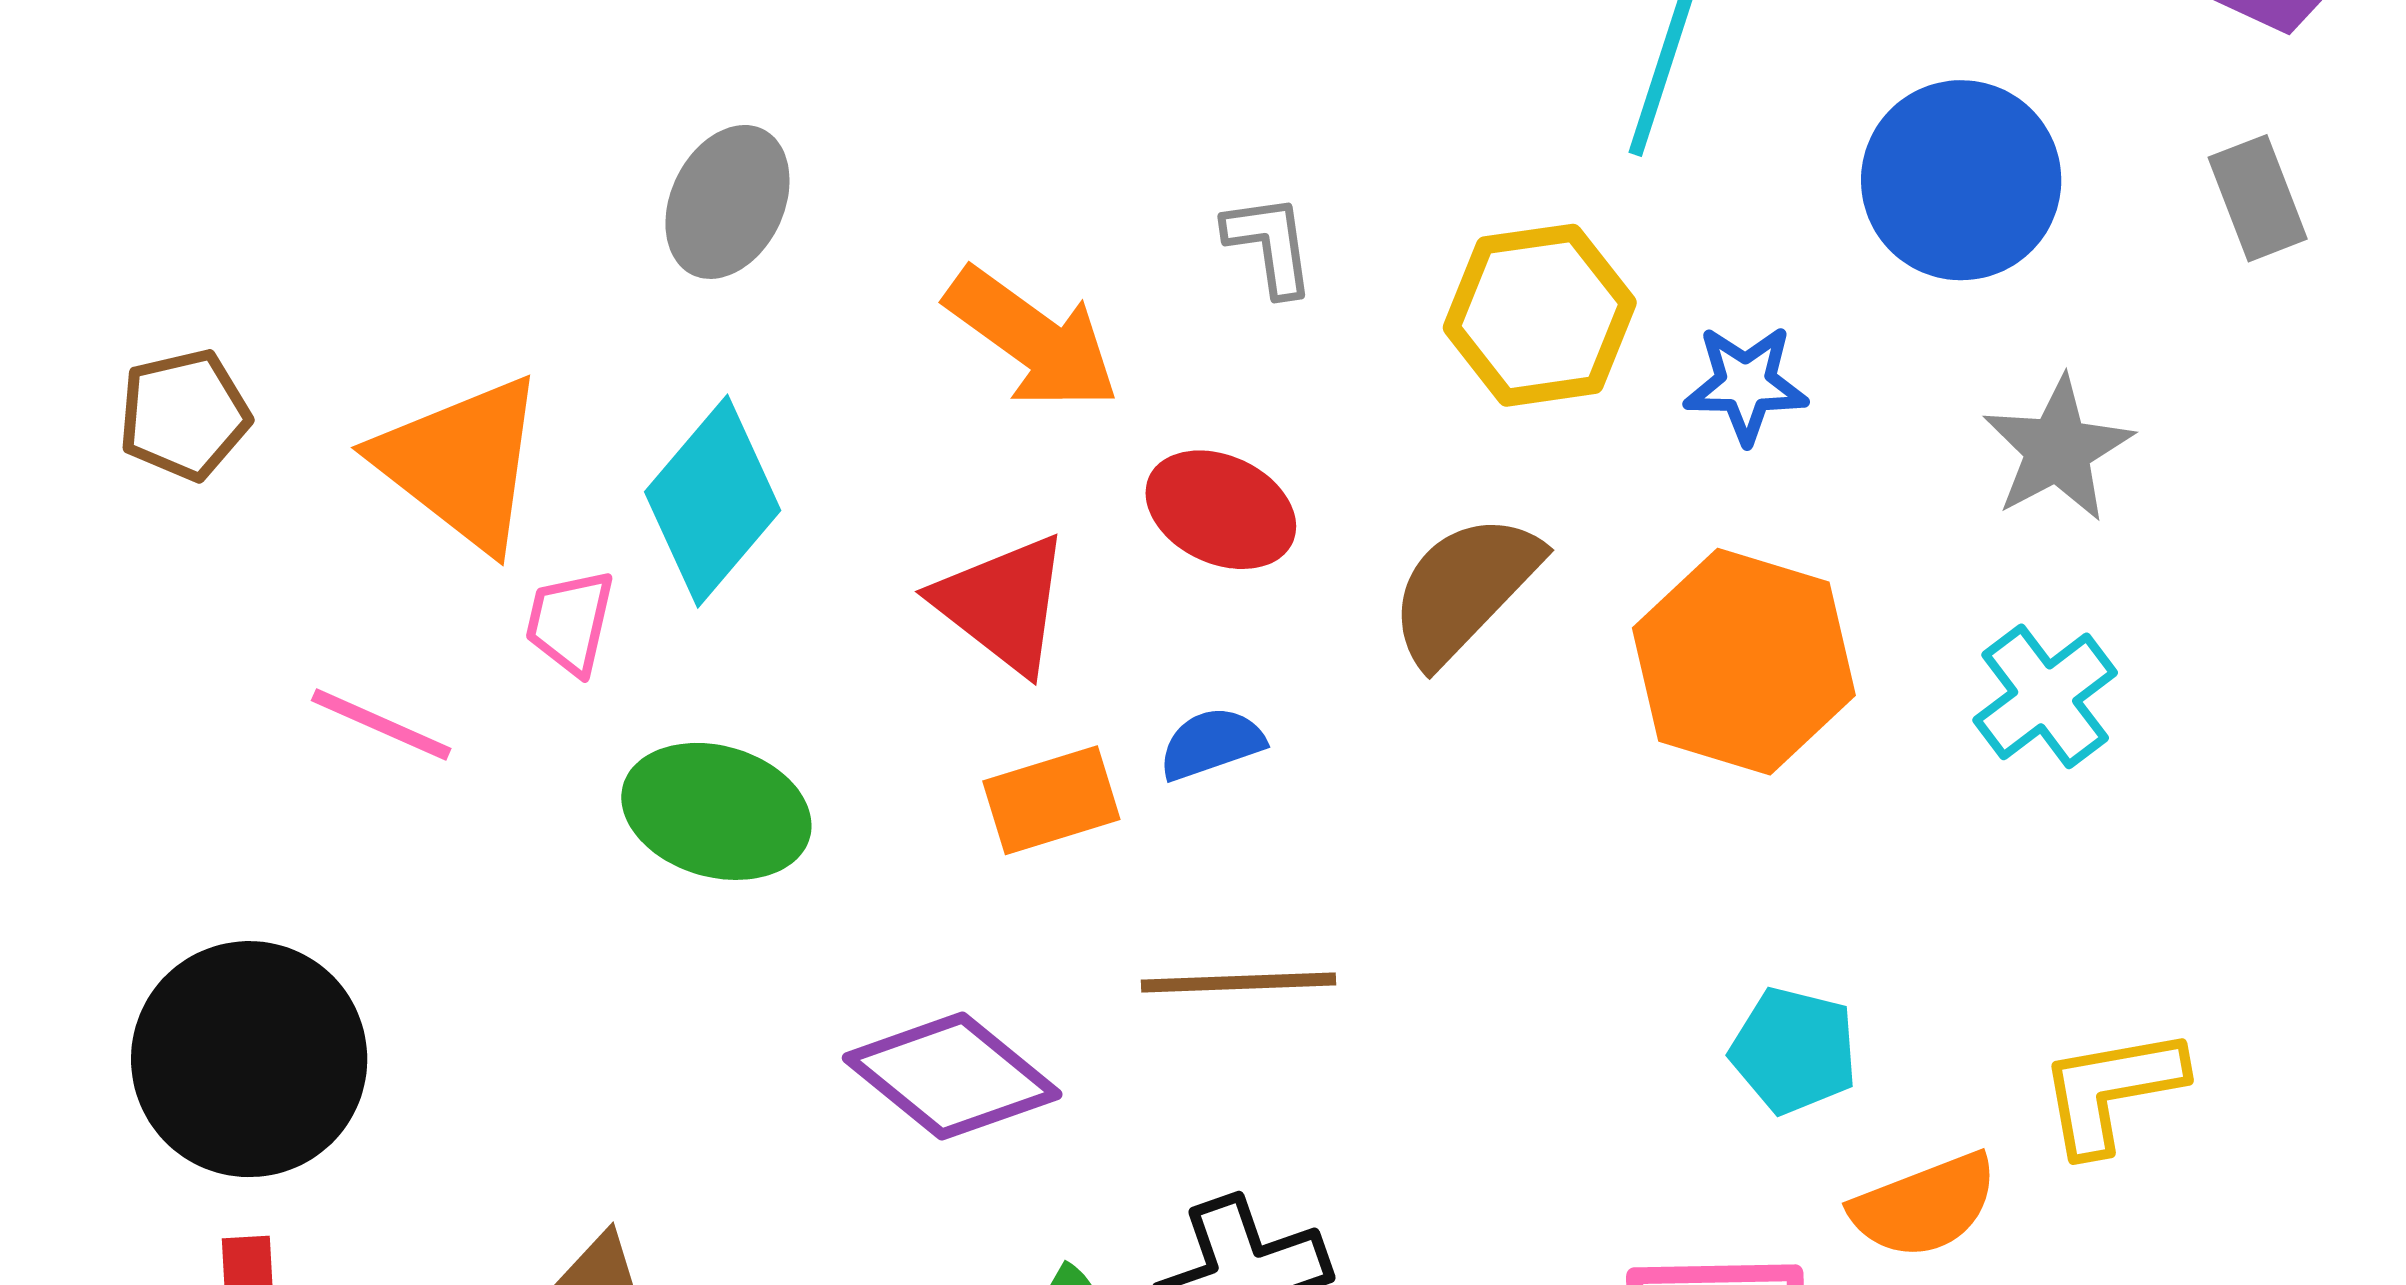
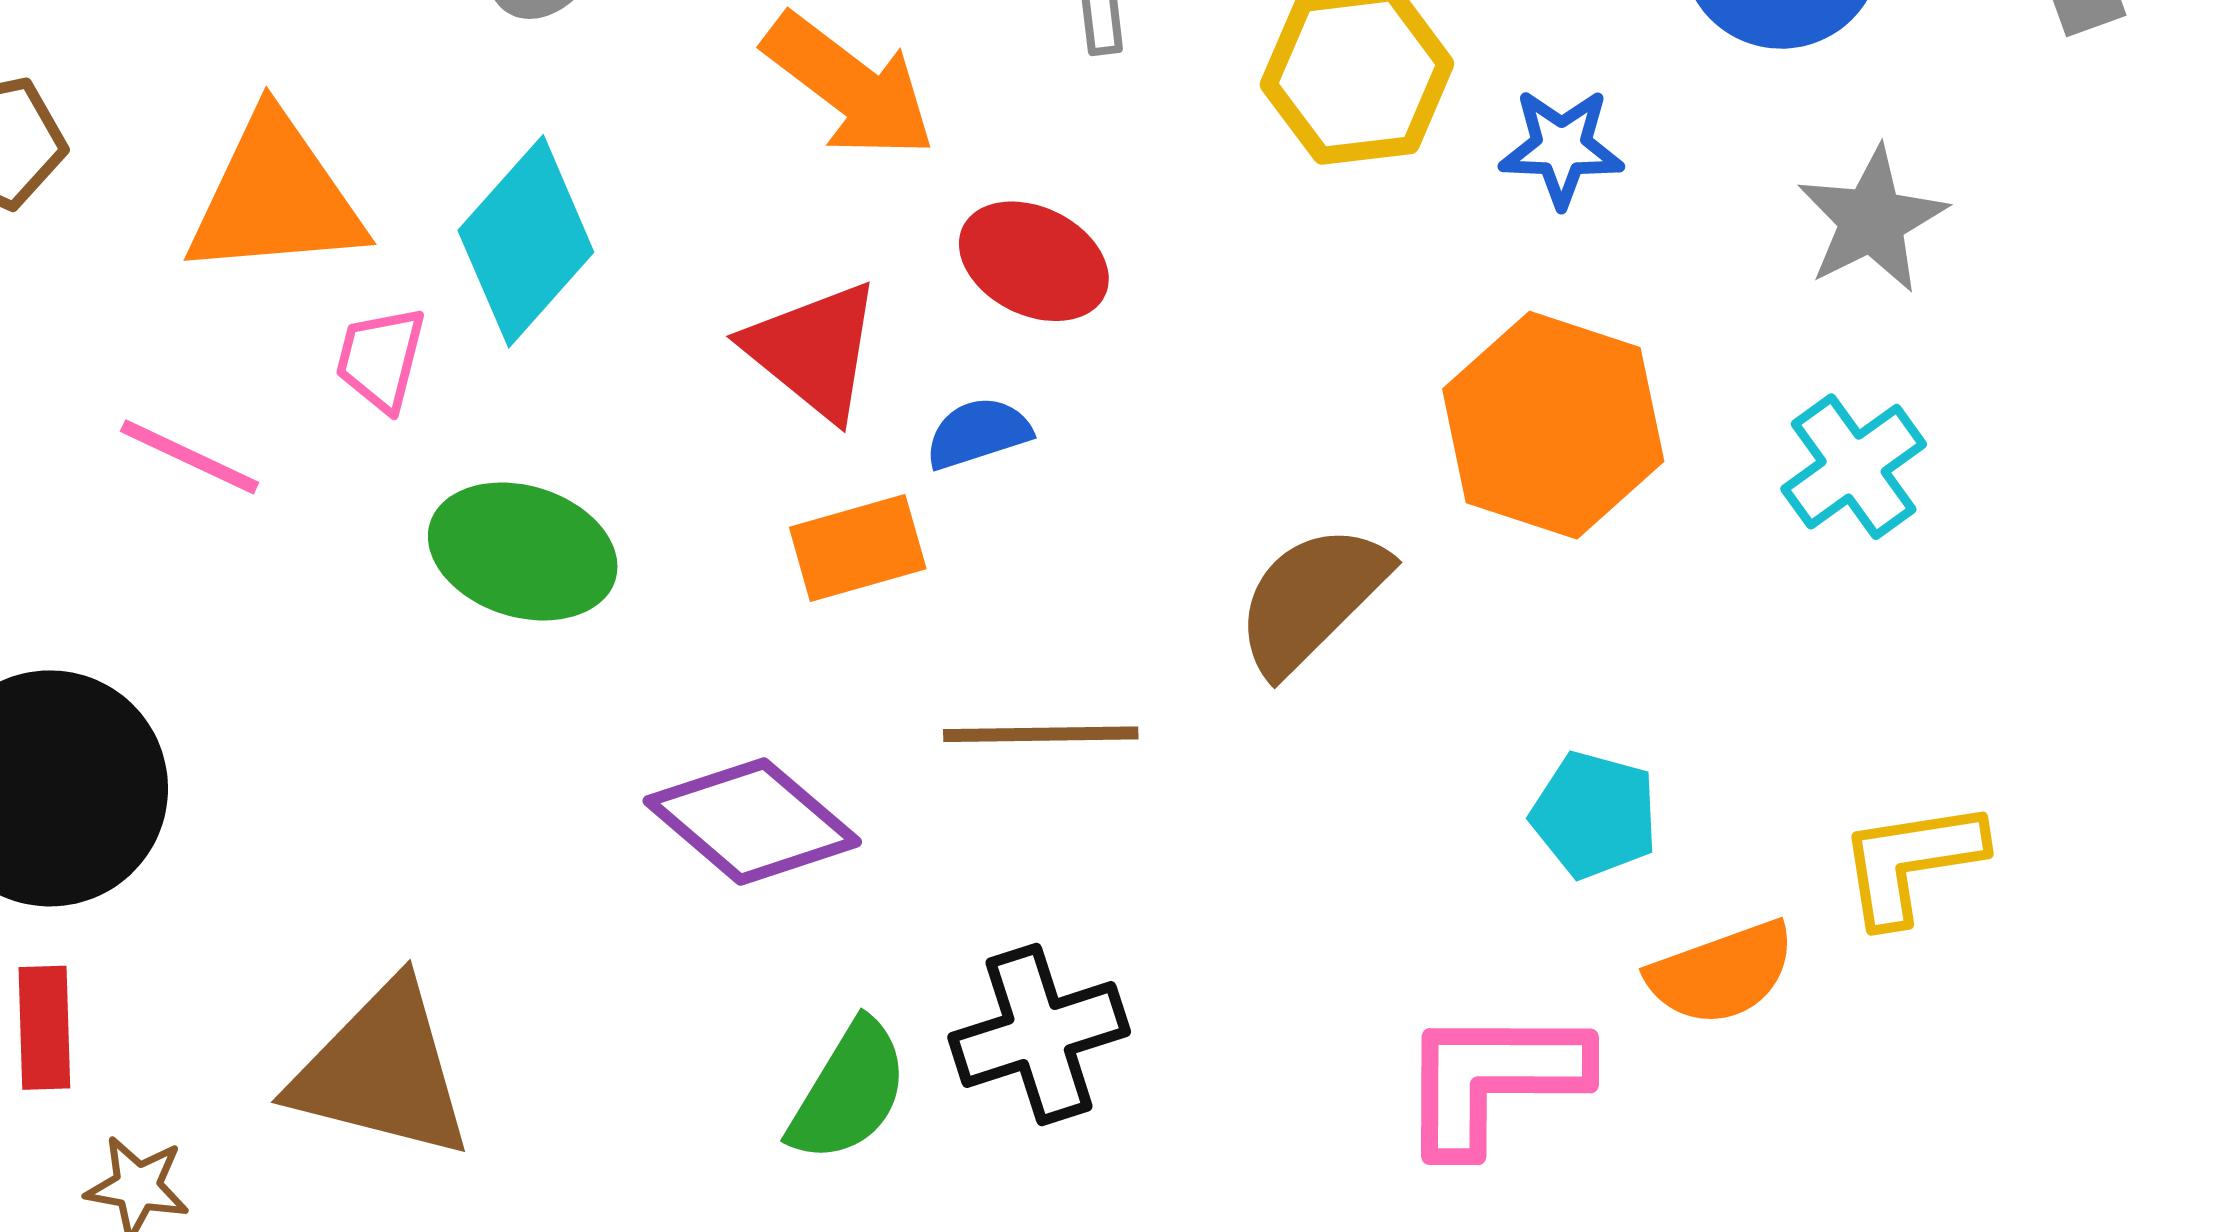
orange triangle: (461, 463) -> (275, 197), turned -44
brown semicircle: (1464, 589) -> (1312, 599), moved
blue semicircle: (1211, 744) -> (978, 433), moved

